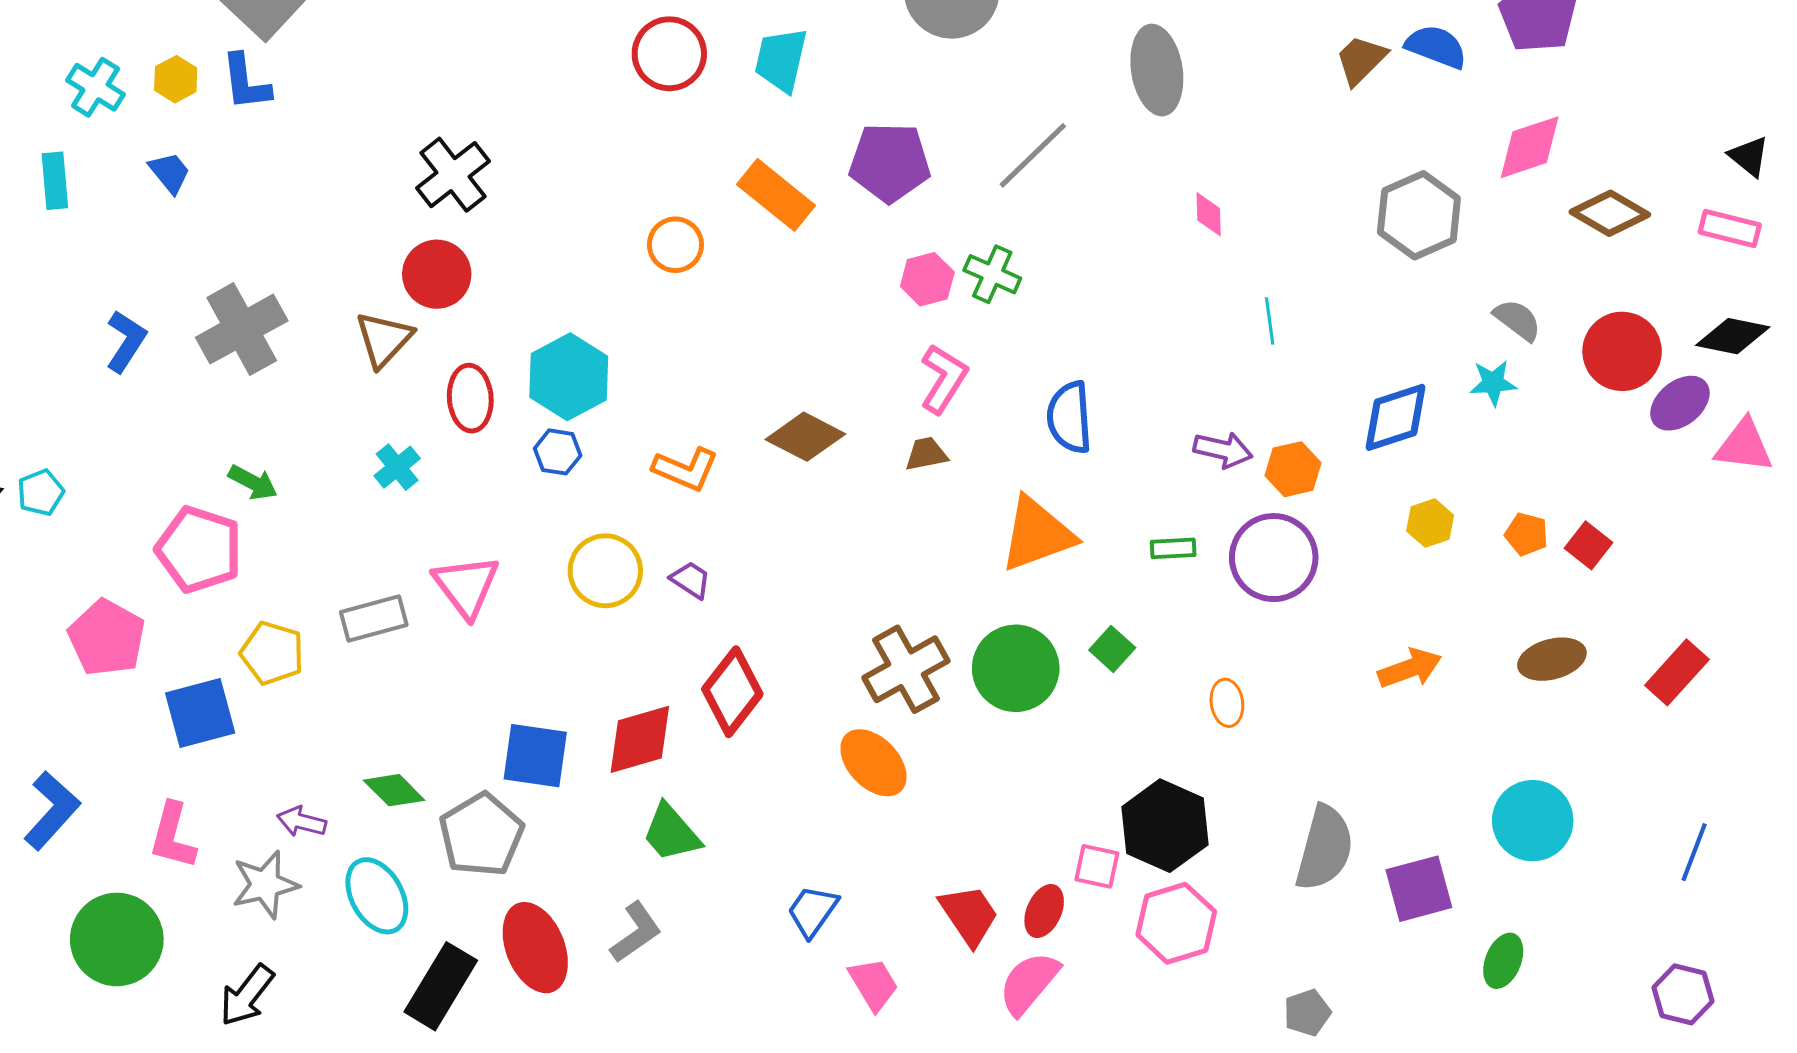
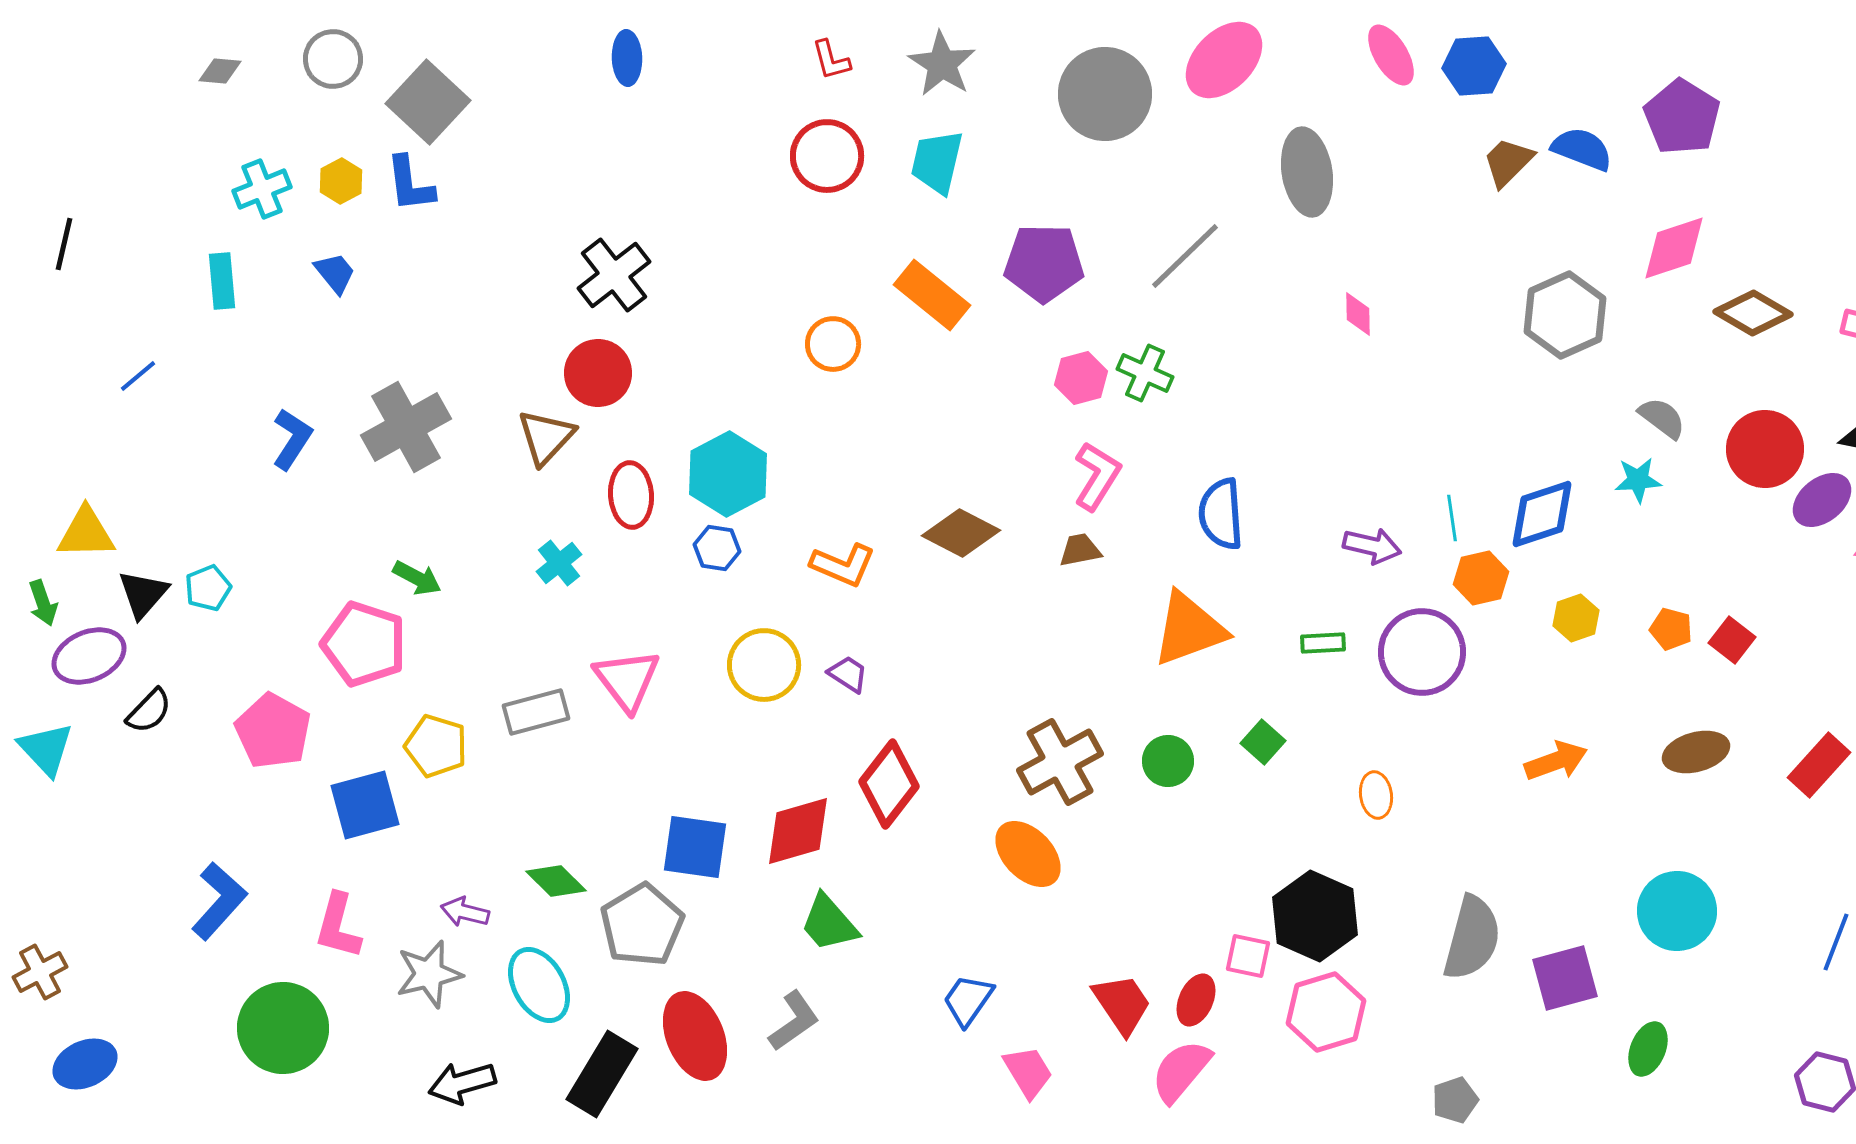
cyan cross: (95, 87) -> (262, 189), turned 36
cyan line: (1270, 321) -> (1452, 518), moved
orange hexagon: (1293, 469) -> (1481, 578), moved
green circle: (1016, 668) -> (1168, 761), size x0.6
black arrow: (247, 995) -> (462, 1083), moved, turned 36

